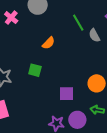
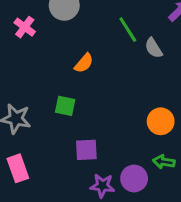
purple square: (66, 94) -> (86, 150), moved

